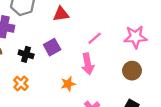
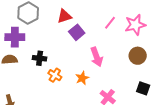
pink line: (95, 38) -> (110, 23), moved
purple square: (52, 47) -> (77, 32), moved
orange cross: (21, 83) -> (55, 75), moved

